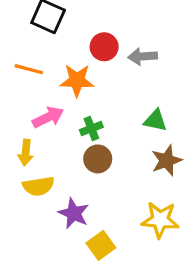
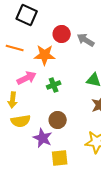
gray arrow: (143, 56) -> (86, 40), turned 36
brown circle: (98, 159) -> (58, 120), moved
yellow square: (101, 245) -> (60, 158), turned 30

